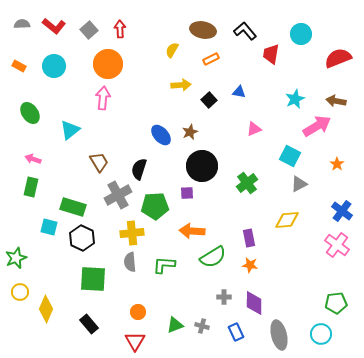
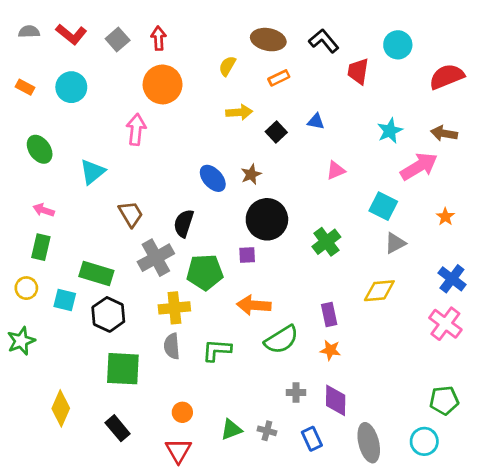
orange circle: (108, 64) -> (163, 84), moved
yellow circle: (20, 292) -> (26, 288), moved

